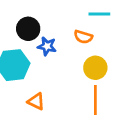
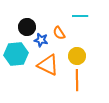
orange semicircle: (83, 37) -> (59, 33), moved, turned 40
orange triangle: (36, 101) -> (48, 65), moved, size x1.6

